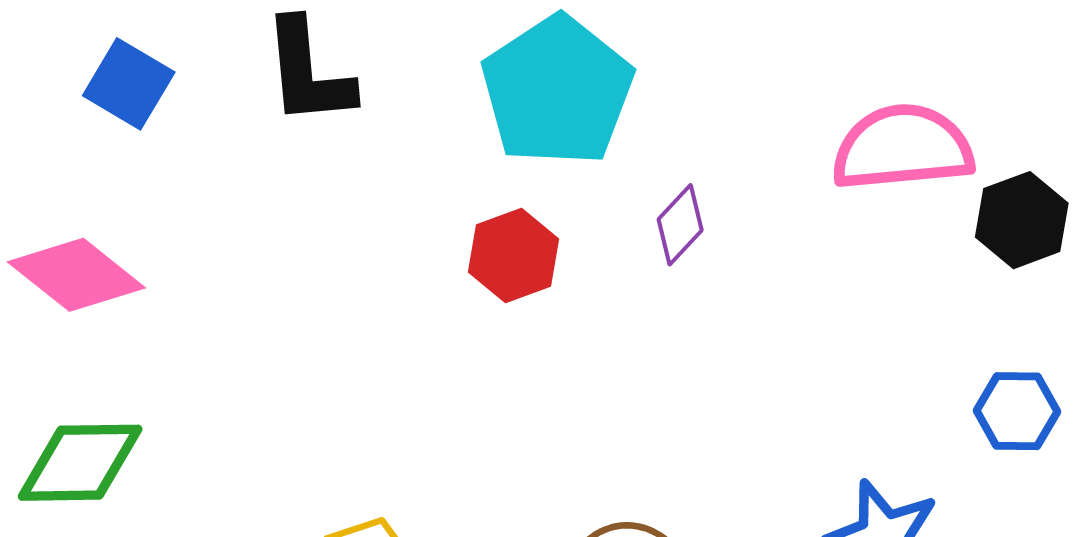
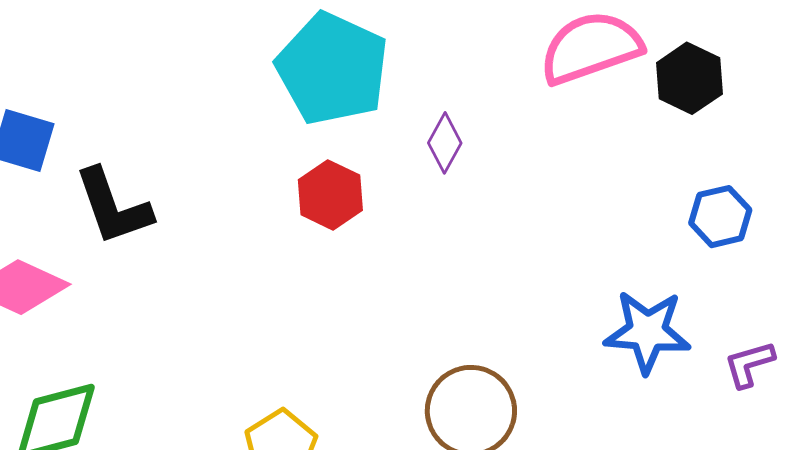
black L-shape: (308, 72) -> (113, 207), moved

